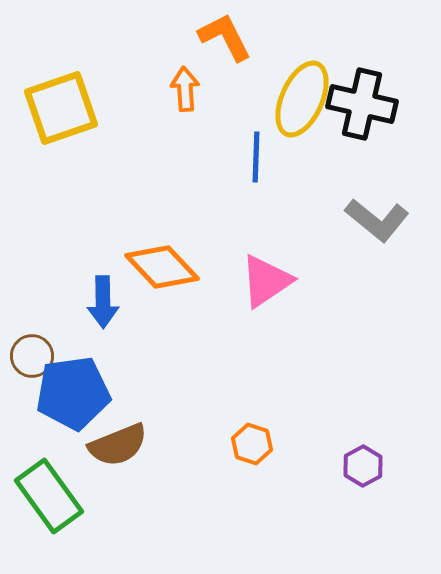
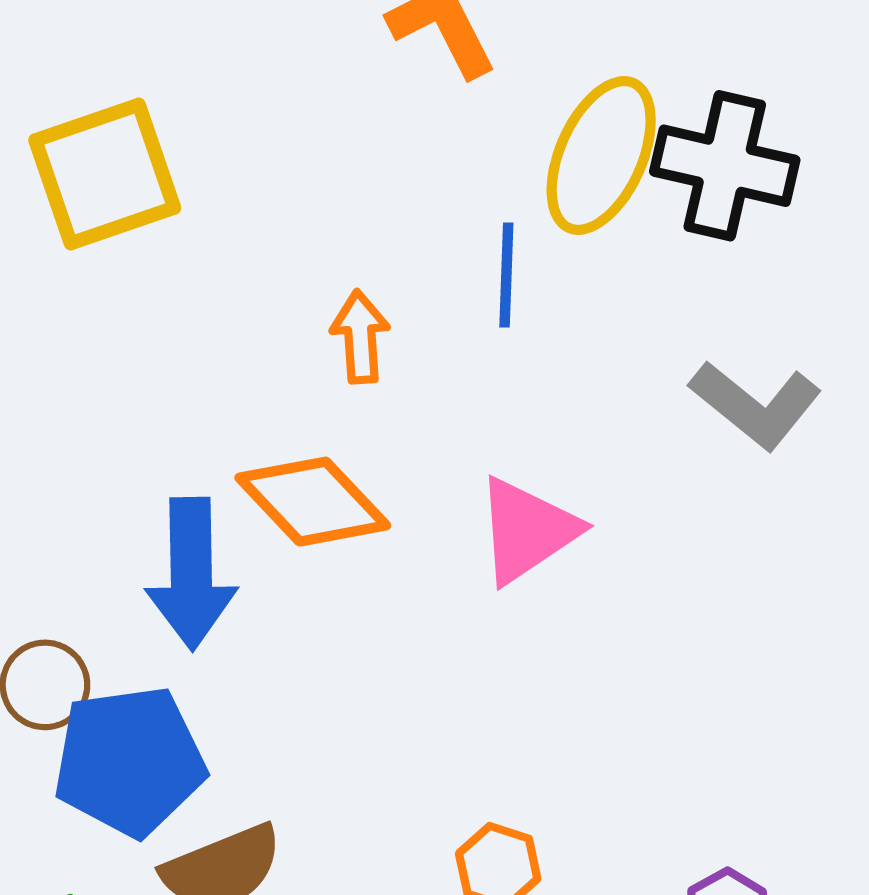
orange arrow: (185, 89) -> (360, 337), moved
blue arrow: (103, 302) -> (191, 574), size x1.4

